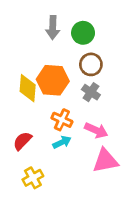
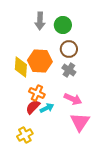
orange cross: (62, 120) -> (37, 93), moved
red semicircle: (22, 141) -> (33, 107), moved
pink triangle: (105, 161) -> (80, 122), turned -45

